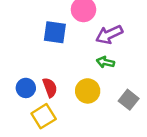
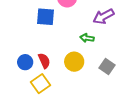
purple arrow: (109, 35) -> (104, 16), moved

